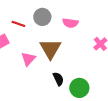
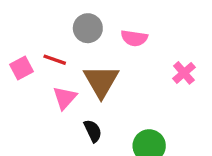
red line: (18, 24) -> (55, 60), moved
black semicircle: (58, 79) -> (93, 131), moved

